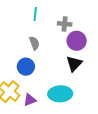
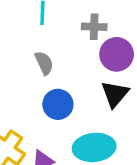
blue circle: (26, 67) -> (58, 104), moved

